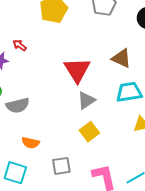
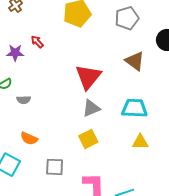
brown triangle: (122, 58) -> (135, 61), moved
gray semicircle: (18, 105) -> (24, 100), size x0.6

